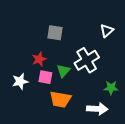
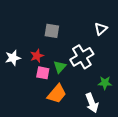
white star: (20, 81) -> (13, 58), moved
orange trapezoid: (60, 99) -> (57, 94), turned -60
white arrow: (97, 109) -> (92, 103), turned 66

